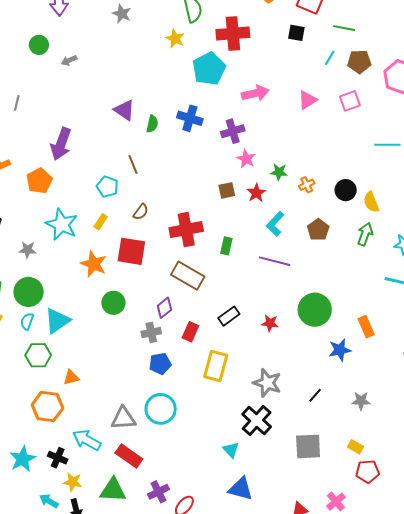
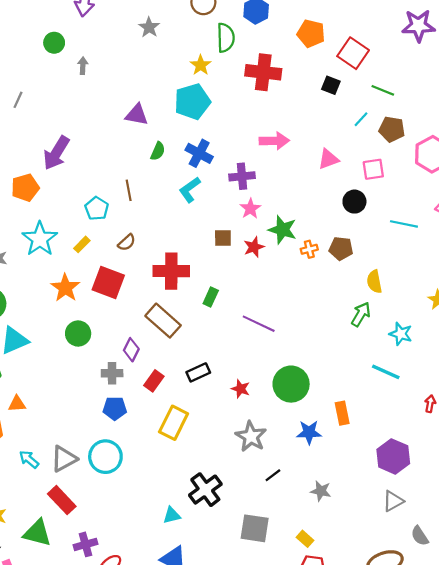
gray arrow: (69, 60) -> (83, 66), turned 105
cyan pentagon: (209, 69) -> (192, 102), moved
purple triangle: (124, 110) -> (137, 115), moved, turned -35
green star: (279, 172) -> (282, 230), size x1.5
black circle: (346, 190) -> (354, 202), moved
cyan L-shape: (275, 224) -> (190, 190), moved
brown pentagon: (318, 230) -> (341, 248), moved, turned 30
purple diamond: (164, 308) -> (131, 350), turned -35
gray star: (267, 383) -> (251, 436), moved
gray triangle: (123, 418) -> (64, 459), turned -36
cyan arrow: (87, 440) -> (29, 459), moved, size x0.7
cyan triangle: (231, 450) -> (172, 515), turned 48

